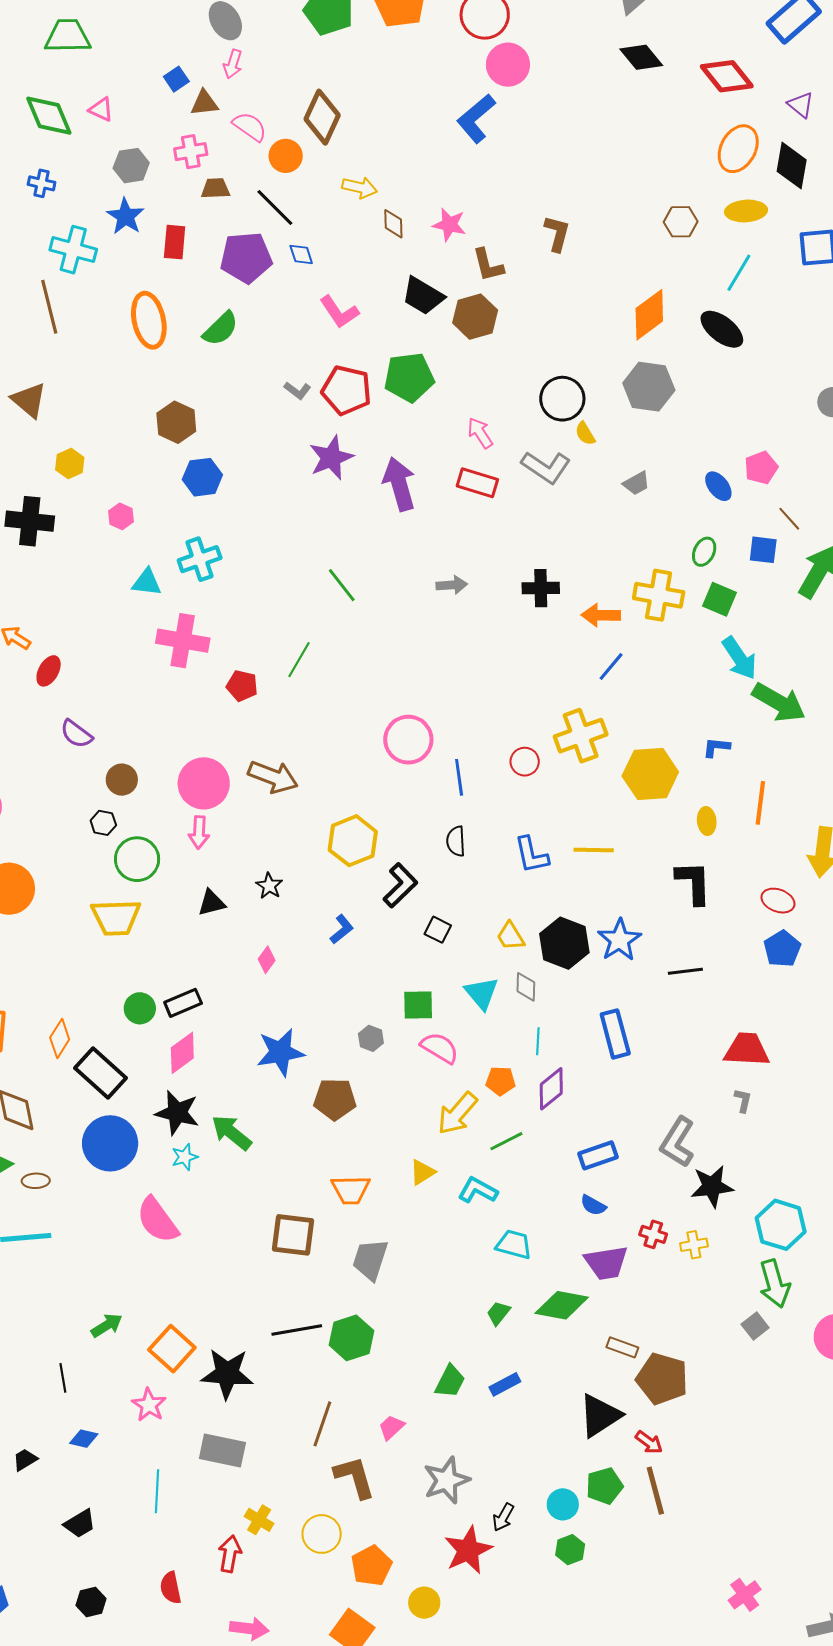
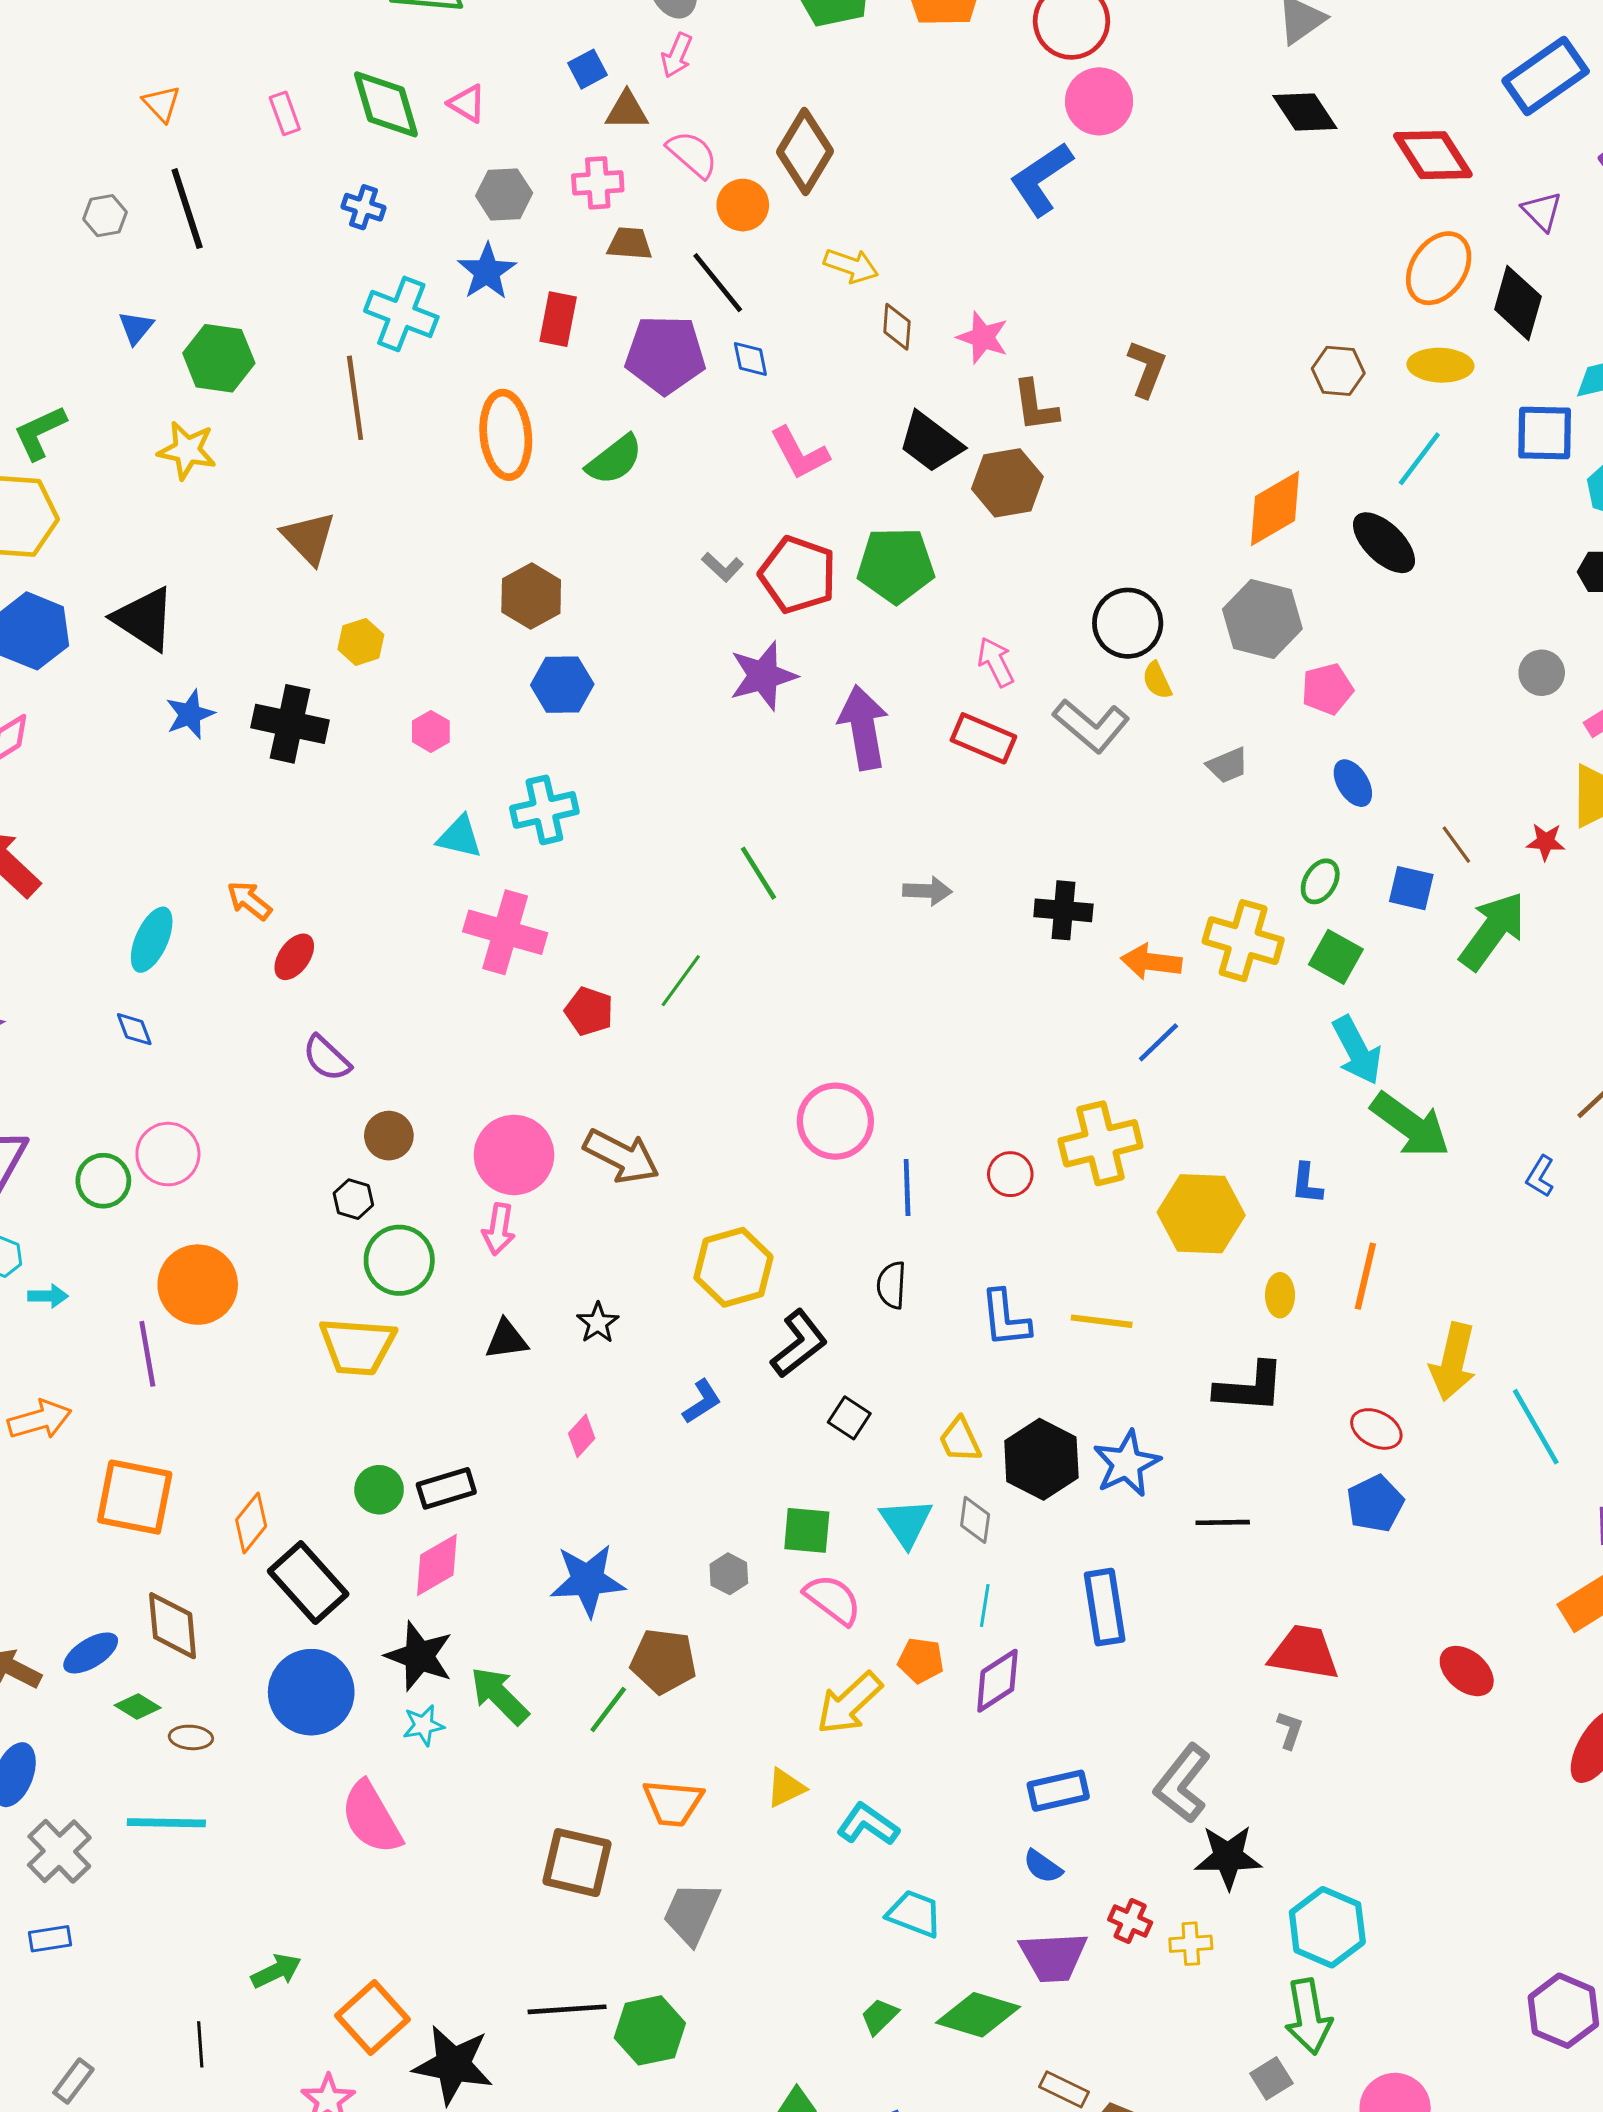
pink pentagon: (761, 468) -> (1327, 689), moved
blue L-shape: (716, 747) -> (1307, 1184), turned -96
black L-shape: (694, 883) -> (1250, 1388), turned 90
green line: (506, 1141) -> (608, 1709), moved, turned -32

